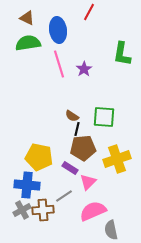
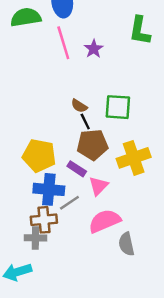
black line: (77, 129) -> (85, 122), turned -40
blue cross: (27, 185) -> (49, 189), moved
gray cross: (22, 210) -> (35, 238), moved, turned 30

